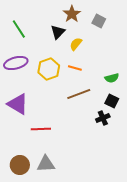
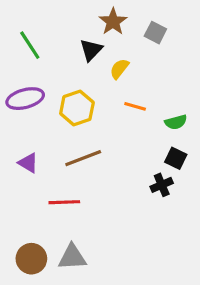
orange line: (75, 68) -> (135, 106), moved
brown line: (79, 94) -> (83, 158), moved
purple triangle: (18, 104) -> (28, 163), size x0.6

